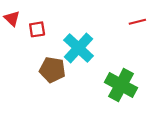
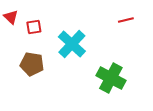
brown pentagon: (52, 70) -> (32, 64), moved

